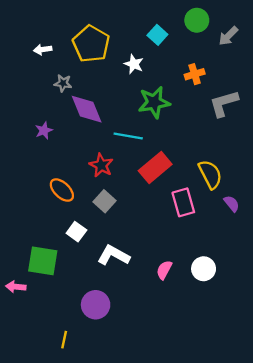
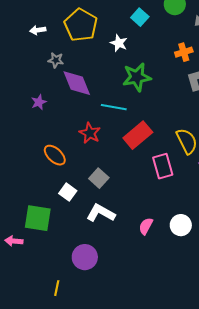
orange cross: (195, 74) -> (184, 52), moved
gray square: (105, 201) -> (99, 178), moved

